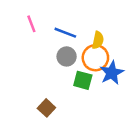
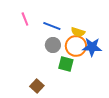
yellow semicircle: (98, 40) -> (78, 32), turned 96
blue star: (112, 73) -> (92, 47), moved, turned 30

